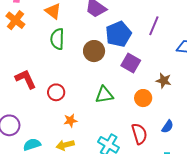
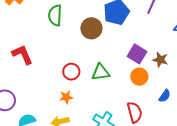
purple square: (131, 63) -> (137, 54), moved
red circle: (56, 92) -> (71, 72), moved
blue semicircle: (168, 127) -> (165, 96), moved

